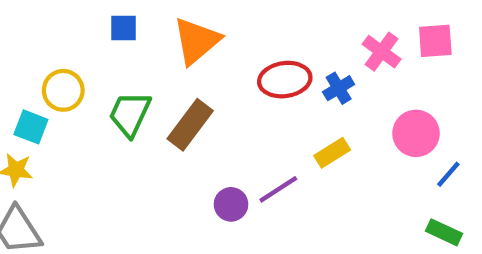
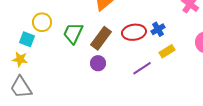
red ellipse: (285, 80) -> (134, 32), moved
blue cross: (339, 88) -> (158, 29), moved
purple circle: (231, 204) -> (98, 63), moved

